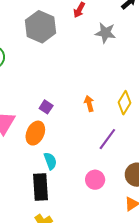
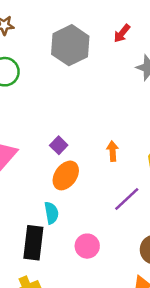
orange ellipse: (35, 133) -> (66, 175), moved
pink circle: (95, 180) -> (87, 246), moved

